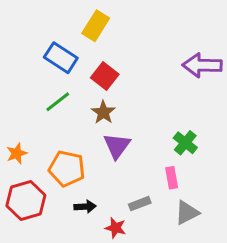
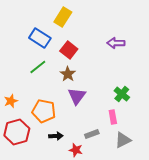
purple arrow: (202, 65) -> (116, 43), moved, size x0.7

